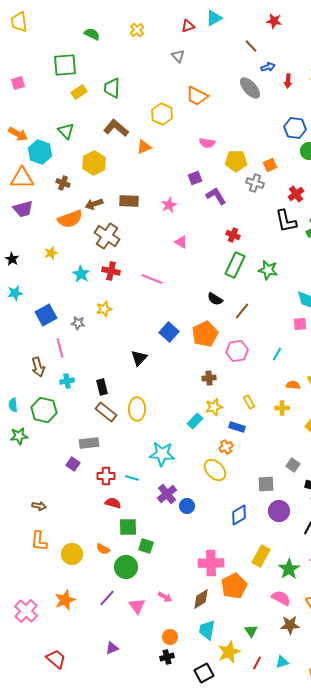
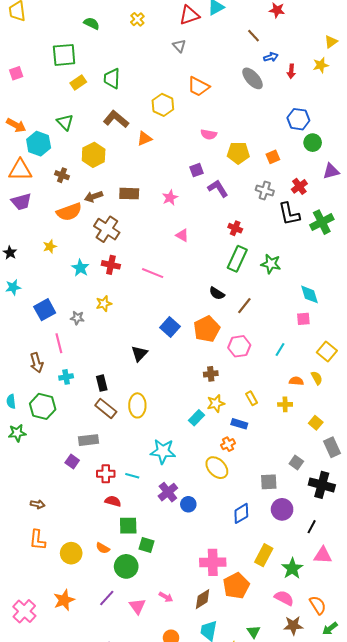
red triangle: (188, 26) -> (189, 15), size x1.5
gray cross: (255, 183) -> (265, 190), moved

